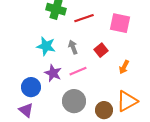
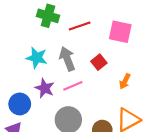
gray arrow: (73, 47) -> (67, 59), size x1.5

